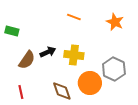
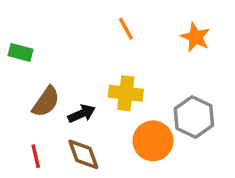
orange line: (74, 17) -> (126, 29), turned 40
black arrow: (48, 52) -> (82, 114), moved
brown diamond: (62, 91) -> (83, 154), moved

